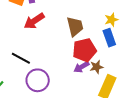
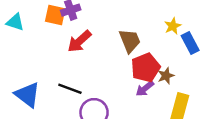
blue rectangle: (109, 38) -> (190, 43), moved
brown star: (97, 67) -> (166, 76), moved

